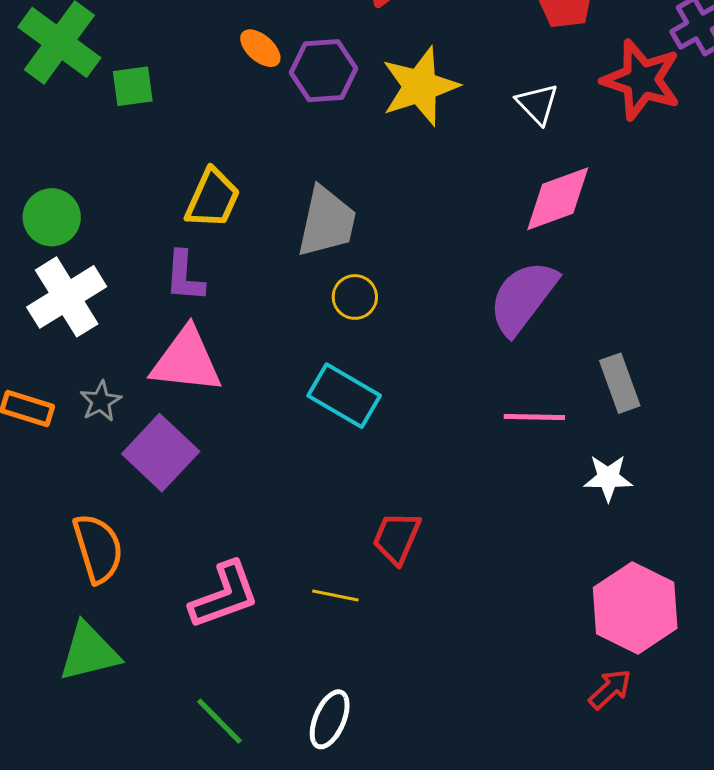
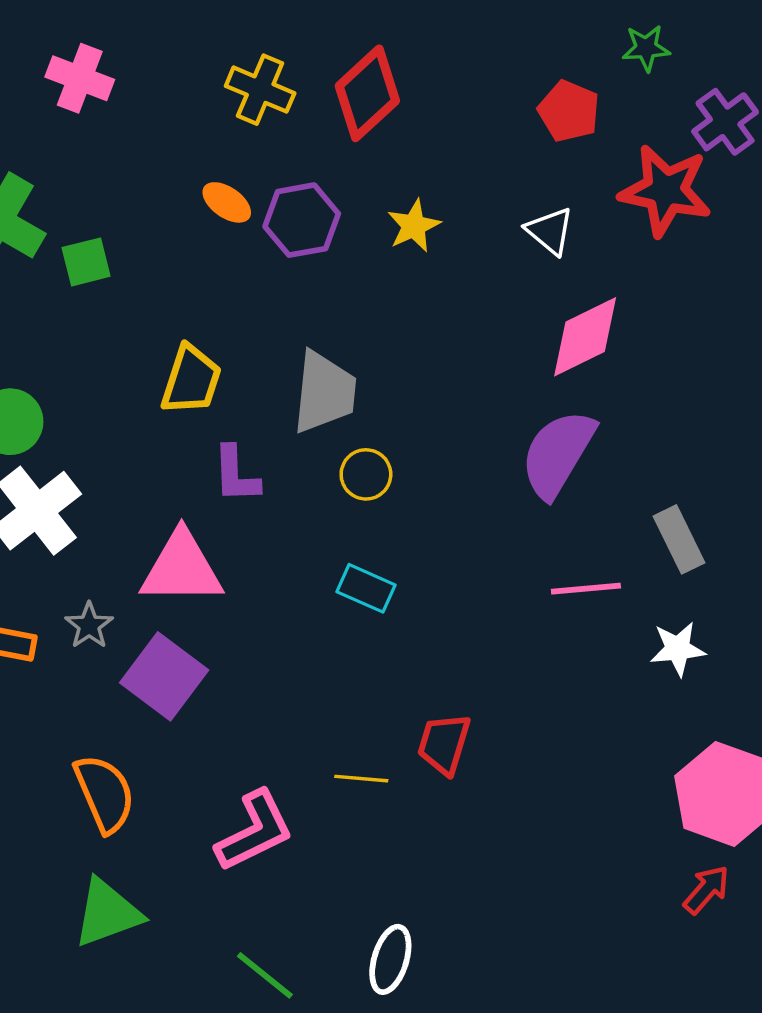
yellow star: (420, 86) -> (414, 226), size x0.6
purple L-shape: (185, 276) -> (236, 475), moved
cyan rectangle: (344, 396) -> (366, 588), size x0.7
yellow line: (335, 595) -> (361, 779), moved

